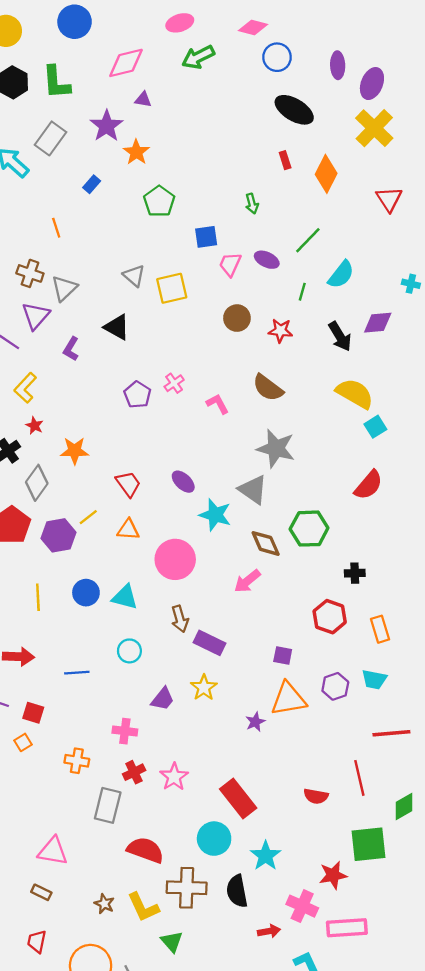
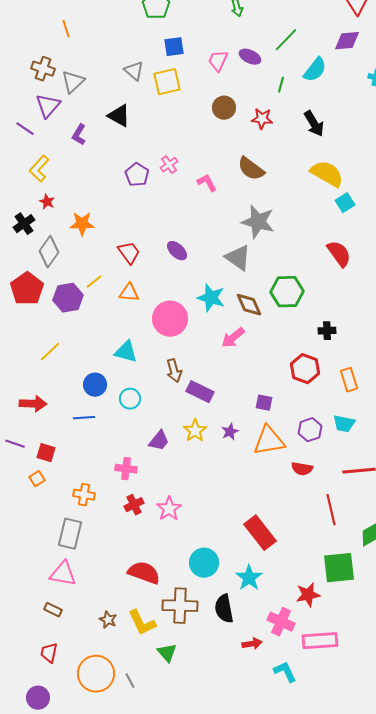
blue square: (206, 237) -> (174, 47), moved
purple diamond: (378, 323) -> (347, 41), moved
red semicircle: (369, 485) -> (339, 254), turned -76
cyan star: (215, 515) -> (211, 298), moved
blue circle: (86, 593) -> (95, 385), moved
yellow line: (38, 597) -> (50, 352), turned 50
purple star: (255, 722) -> (230, 432), moved
red semicircle: (316, 796) -> (302, 469), moved
red rectangle: (238, 799) -> (260, 533), moved
gray rectangle: (108, 805) -> (70, 534), moved

